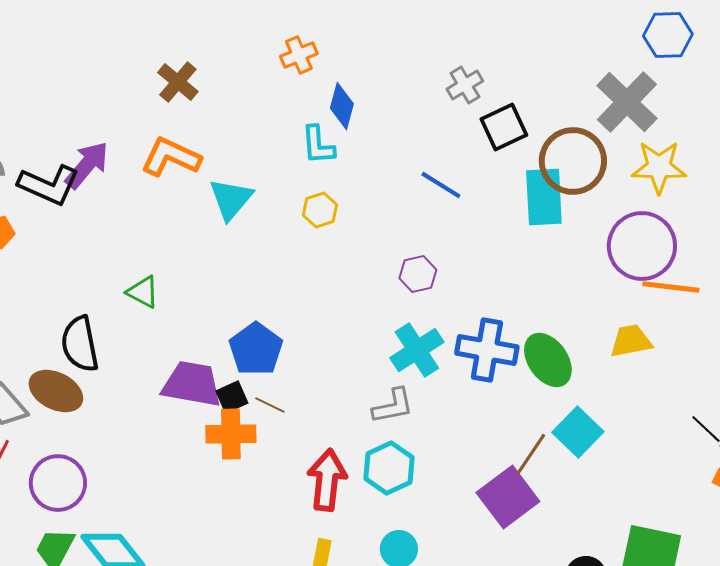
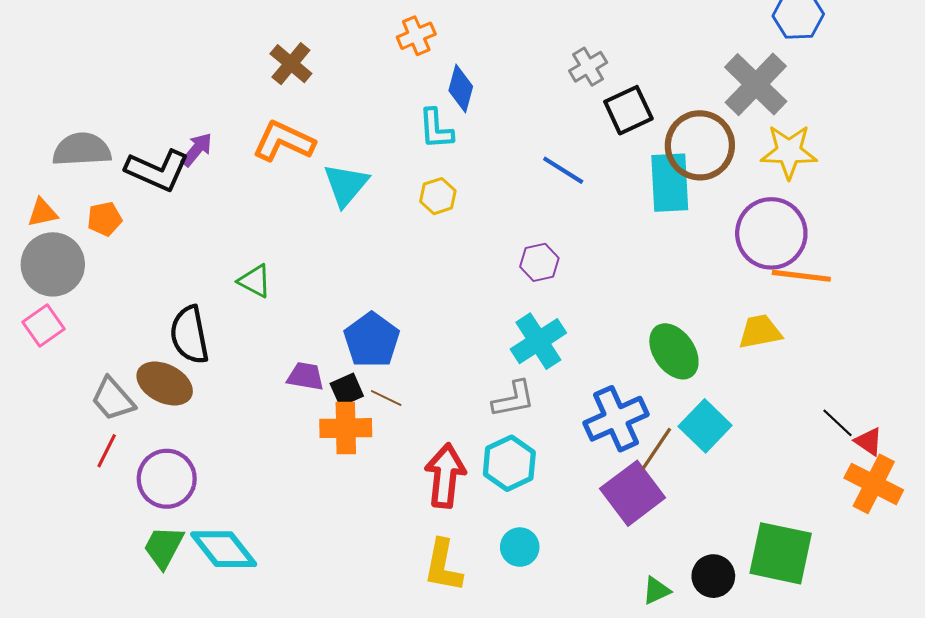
purple arrow: (87, 165) -> (197, 150), size x0.7
blue cross: (487, 350) -> (616, 419), moved, turned -34
purple trapezoid: (192, 384) -> (305, 376), size x0.6

